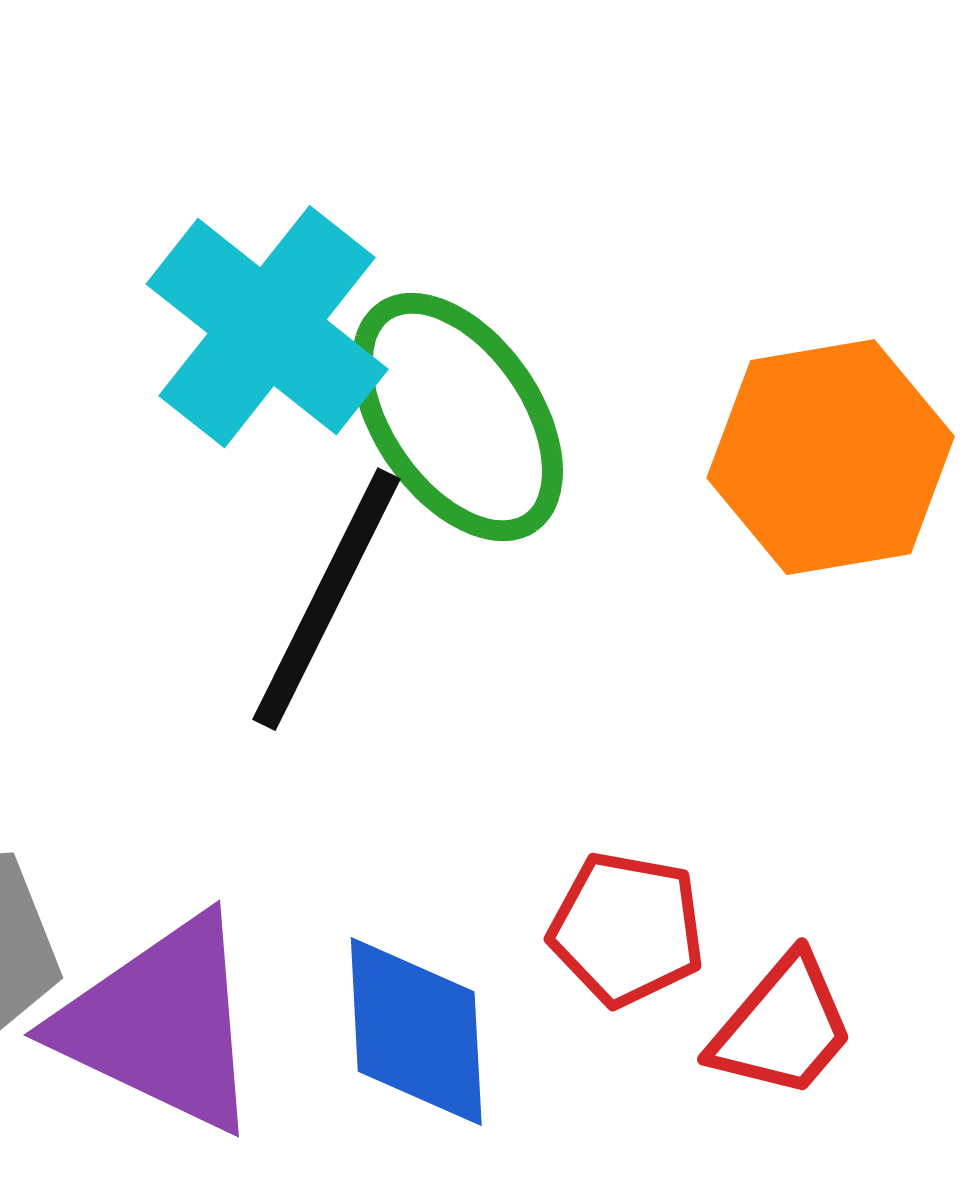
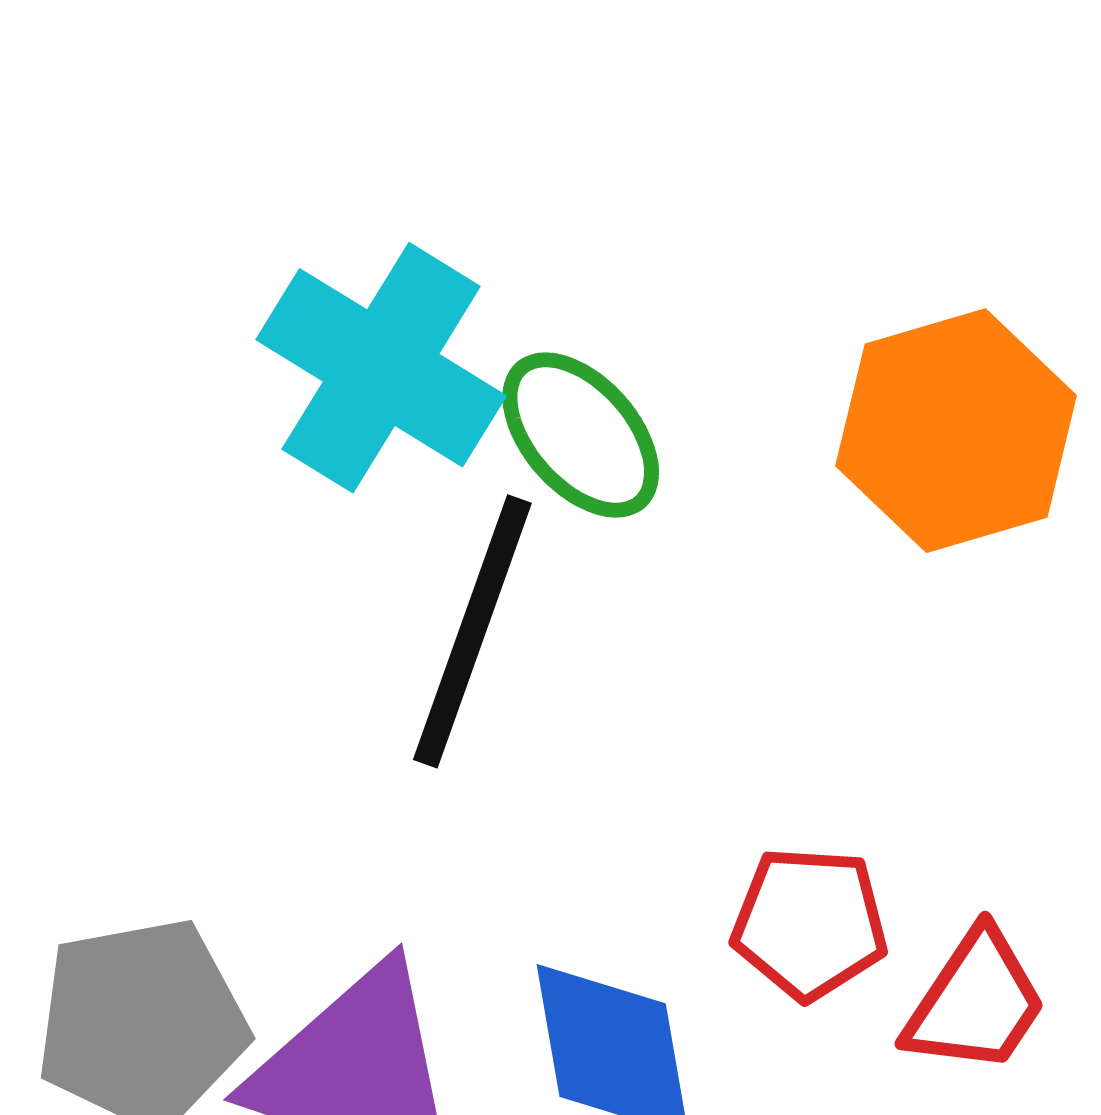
green ellipse: (457, 417) -> (581, 435), size x0.7

